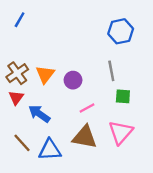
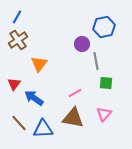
brown cross: (17, 73) -> (18, 40), moved
purple circle: (73, 80) -> (82, 44), moved
pink triangle: (121, 132) -> (104, 114), size x0.7

